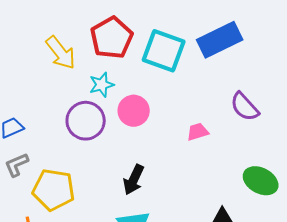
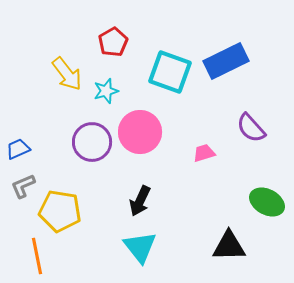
red pentagon: (112, 38) -> (113, 42), moved, size x0.7
cyan star: (102, 85) -> (106, 91), moved
pink circle: (134, 111) -> (140, 132), size x1.4

